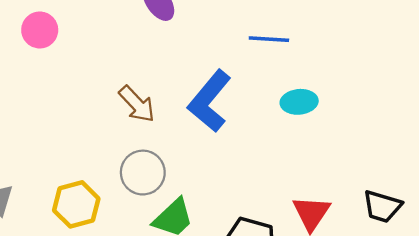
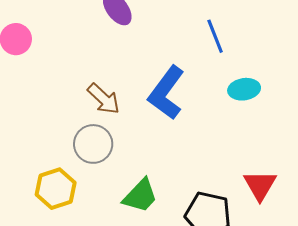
blue line: (269, 39) -> (215, 36), turned 68
gray circle: (143, 173) -> (93, 144), moved

